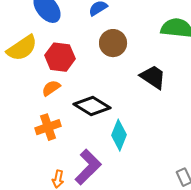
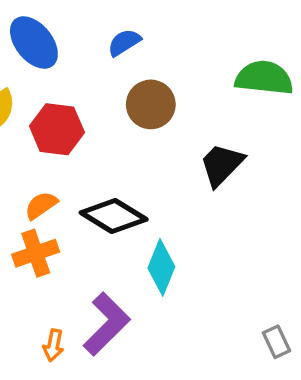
black trapezoid: (153, 77) -> (222, 165), turned -80
orange semicircle: (51, 88) -> (41, 205), moved

